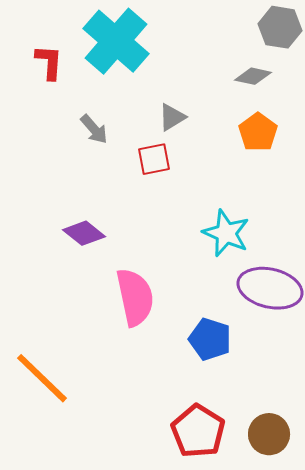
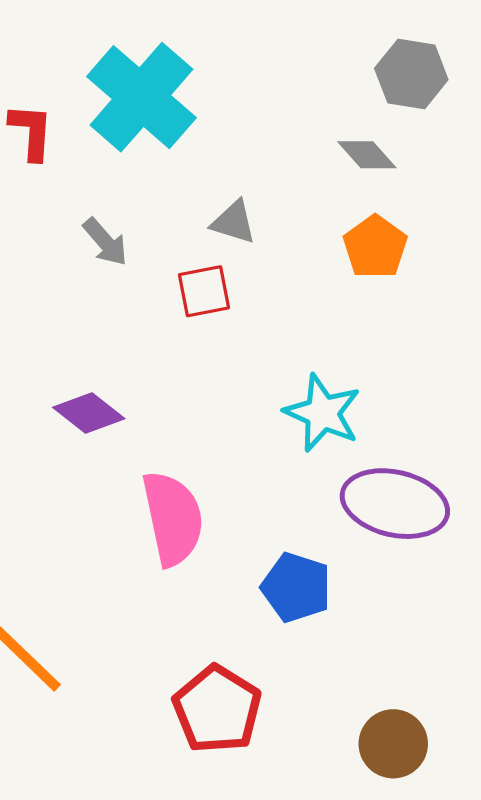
gray diamond: (253, 76) -> (367, 155), turned 36
gray triangle: (172, 117) -> (234, 222), turned 48
red pentagon: (198, 431) -> (217, 709), moved

